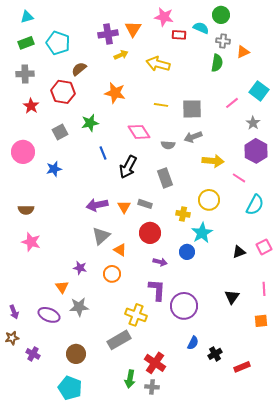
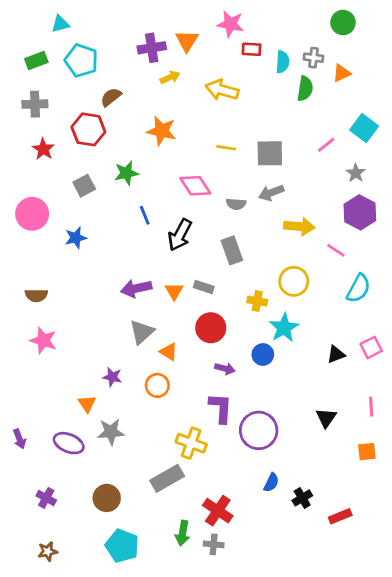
green circle: (221, 15) -> (343, 23), moved
cyan triangle: (27, 17) -> (60, 24), moved
cyan semicircle: (201, 28) -> (283, 62), moved, turned 70
brown star: (12, 338) -> (48, 551), moved
cyan pentagon: (70, 388) -> (122, 546), moved

